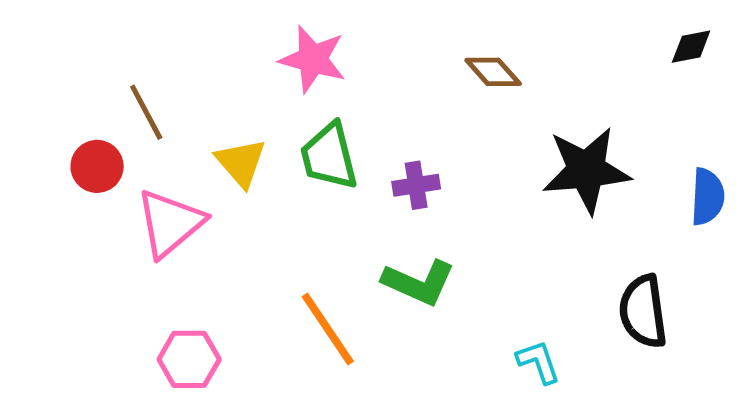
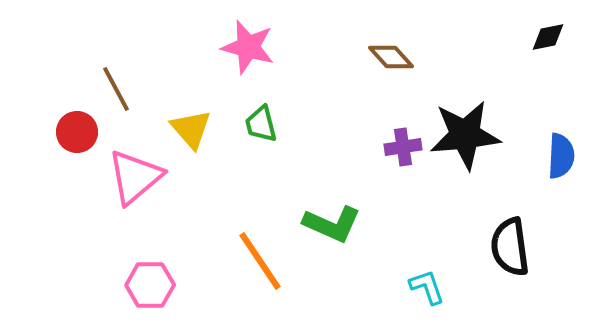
green trapezoid: (329, 156) -> (261, 124), size x0.7
purple cross: (416, 185) -> (403, 147), moved

